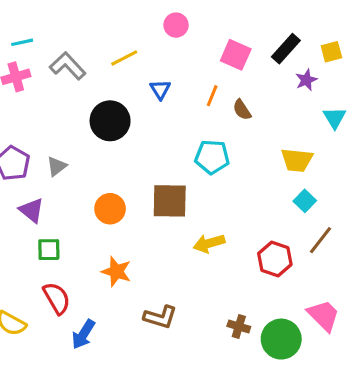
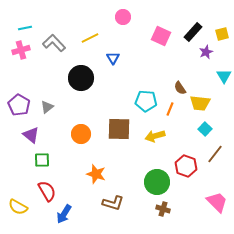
orange line: (212, 96) -> (170, 109), moved
brown semicircle: (242, 110) -> (180, 88), moved
yellow arrow: (209, 243) -> (155, 136), moved
orange star: (116, 272) -> (96, 174), moved
green circle: (281, 339) -> (157, 182), moved

